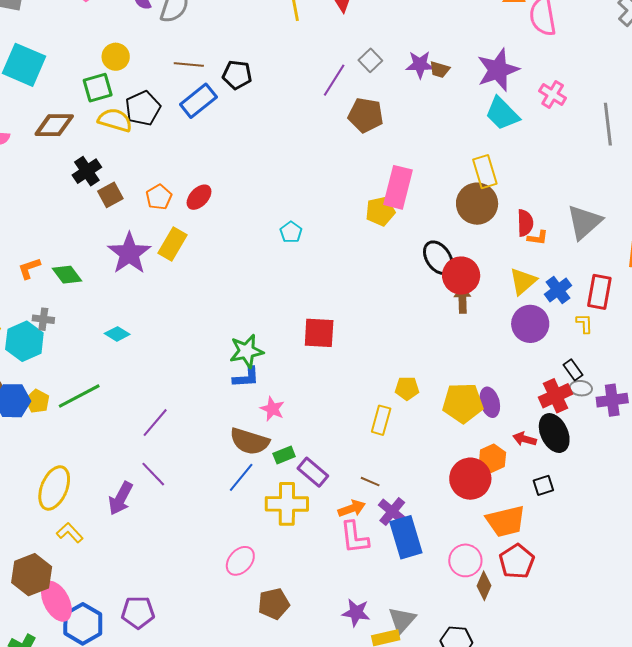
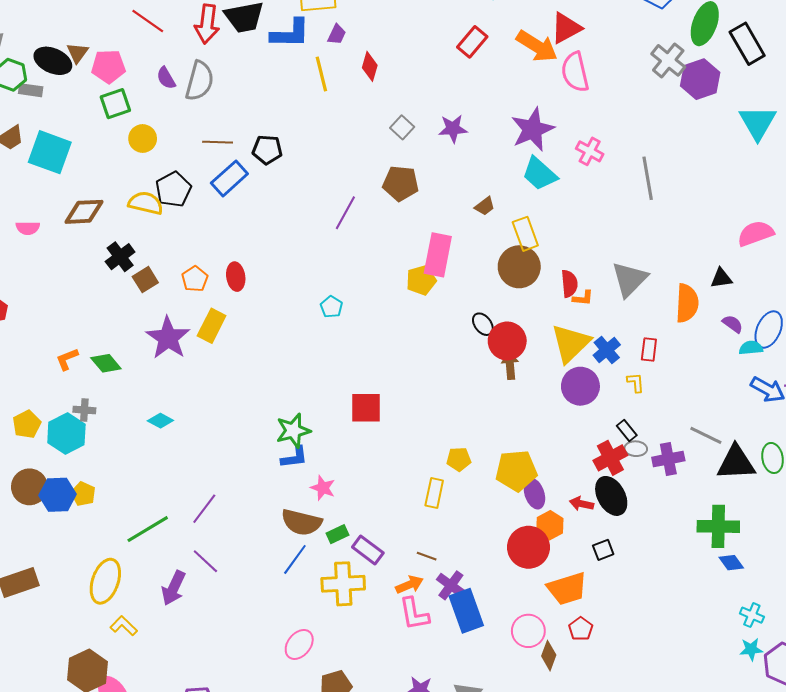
brown trapezoid: (440, 70) -> (485, 206), moved, turned -50
purple line: (334, 80) -> (345, 213), moved
green square: (98, 88) -> (115, 104), moved
red ellipse: (199, 197) -> (236, 277), turned -48
black ellipse: (438, 258) -> (483, 324), size x0.7
yellow triangle: (523, 281) -> (571, 343), size x1.4
red rectangle: (599, 292) -> (649, 350), size x0.7
green line: (79, 396) -> (148, 529), moved
purple ellipse: (490, 402) -> (534, 494), moved
red pentagon: (517, 561) -> (581, 629), size x0.7

